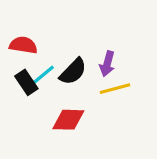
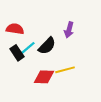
purple arrow: (107, 64) -> (69, 30), moved
yellow line: (115, 89) -> (65, 70), moved

